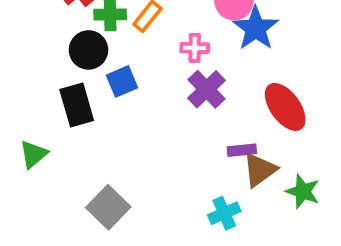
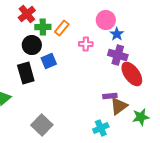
blue star: (256, 28) -> (117, 34), size x0.6
purple cross: (206, 89) -> (118, 55), moved, turned -30
green star: (303, 192) -> (141, 117), turned -30

